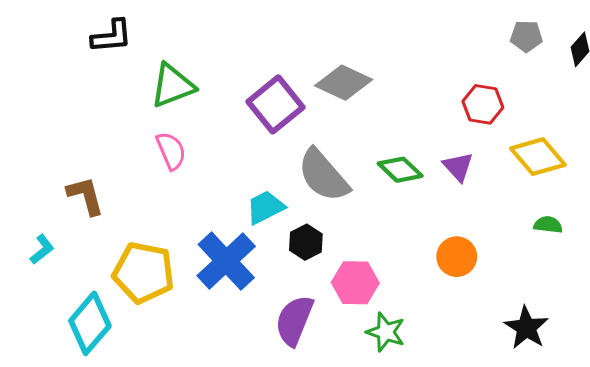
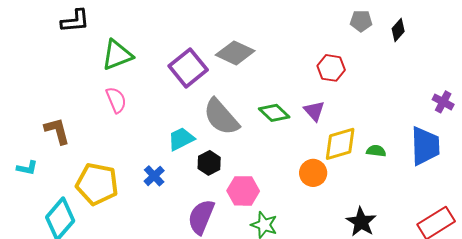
yellow diamond: (538, 157) -> (340, 144), moved, turned -66
cyan L-shape: (42, 249) -> (27, 168), turned 50
blue cross: (226, 261) -> (154, 176), size x0.5

